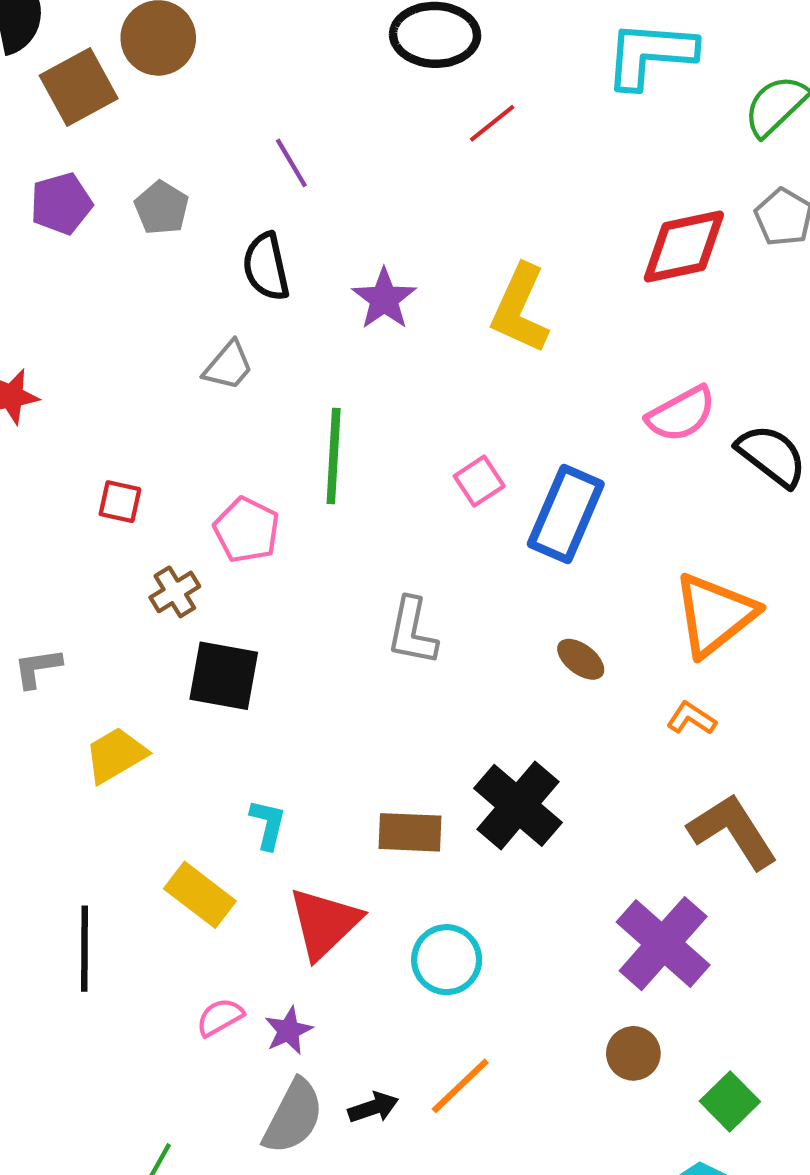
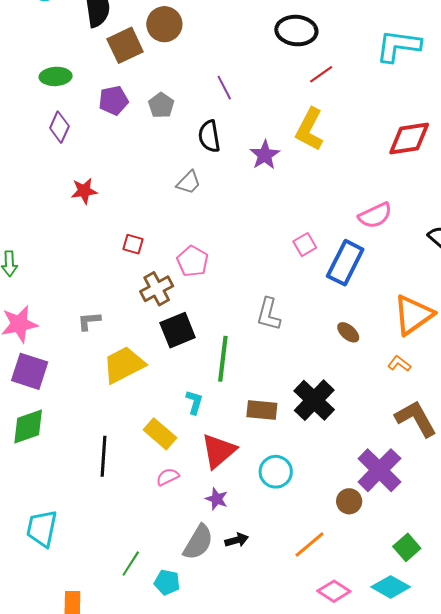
yellow L-shape: (520, 309) -> (310, 129), moved
pink semicircle: (681, 414) -> (375, 215), moved
green line: (334, 456) -> (223, 359), moved
brown cross: (175, 592) -> (157, 289), size x1.4
black square: (224, 676) -> (178, 330), turned -36
yellow trapezoid: (116, 755) -> (124, 365), size x1.4
pink semicircle: (220, 1017) -> (168, 477), moved
purple star: (289, 1031) -> (217, 499), moved, turned -30
brown circle: (633, 1053) -> (349, 501), moved
orange line: (460, 1086) -> (310, 545), moved

